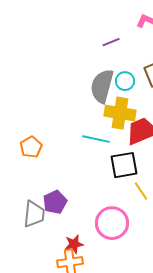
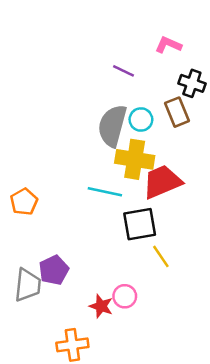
purple line: (111, 42) -> (123, 71), turned 48
pink circle: (112, 223) -> (125, 296), size x0.6
red star: (74, 244) -> (101, 306), moved, turned 30

